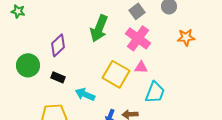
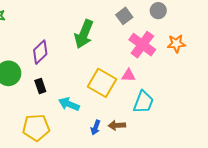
pink cross: (138, 38) -> (142, 45), moved
black rectangle: (58, 77) -> (40, 86), turned 48

